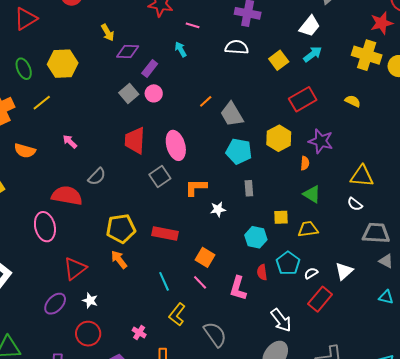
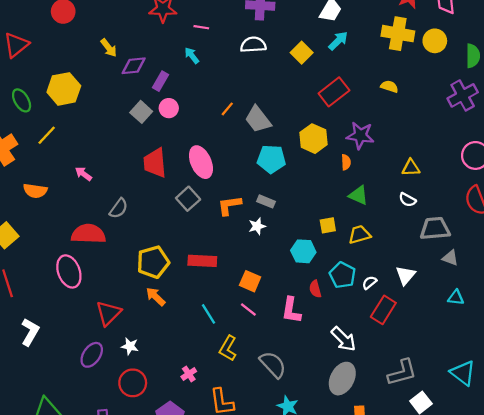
yellow triangle: (362, 176) -> (411, 168), size x0.7
gray rectangle: (249, 188) -> (266, 201), moved, turned -56
pink cross: (139, 332) -> (189, 374), turned 32

